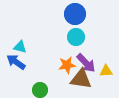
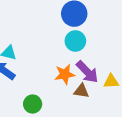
brown triangle: (81, 79) -> (81, 91), size x0.6

